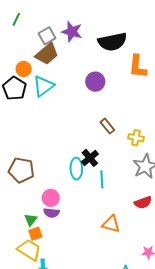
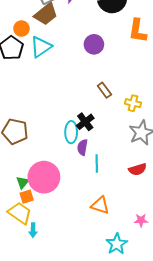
cyan line: (102, 179) -> (97, 164), moved
pink circle: (51, 198) -> (44, 177), moved, size x1.8
purple semicircle: (51, 213) -> (82, 147), moved, turned 91
orange triangle: (111, 224) -> (100, 205), moved

